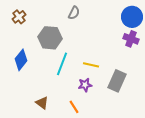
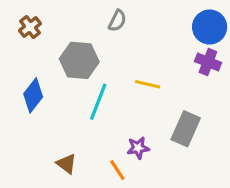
yellow line: (91, 65) -> (148, 84), moved
purple star: (85, 85) -> (138, 148), moved

